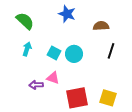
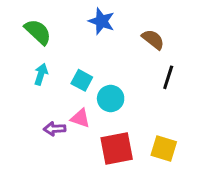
brown semicircle: (101, 26) -> (153, 39), turned 42
cyan circle: (74, 54) -> (111, 99), moved

